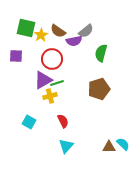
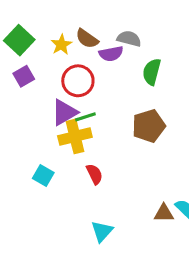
green square: (26, 28) -> (19, 40), moved, turned 30
gray semicircle: (86, 31) -> (129, 39), turned -126
purple square: (16, 56) -> (24, 76), turned -32
yellow cross: (50, 96) -> (75, 136), size x1.5
cyan triangle: (66, 146) -> (102, 231), moved

